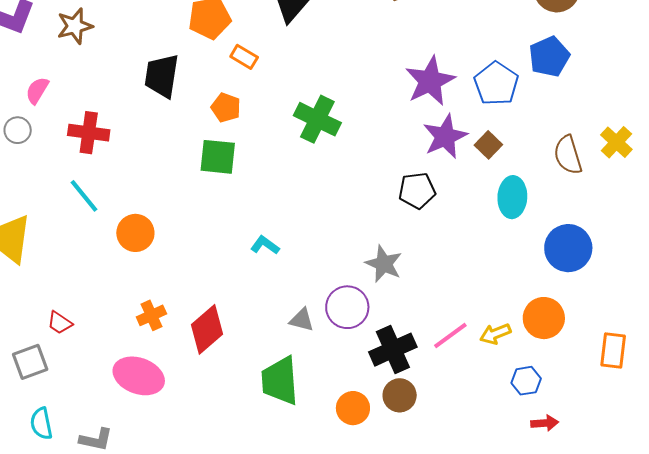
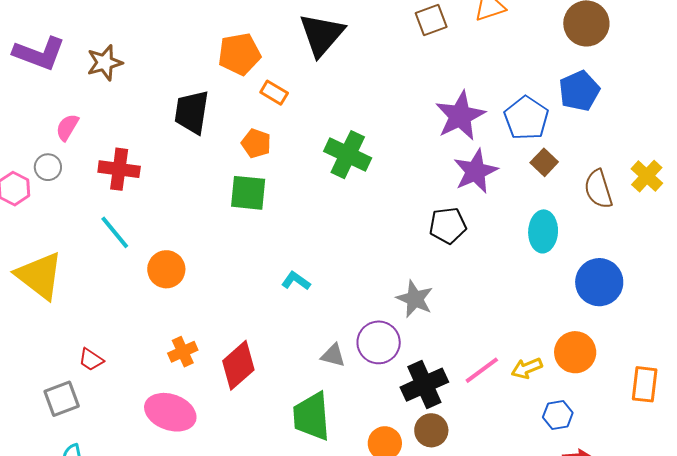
brown square: (488, 145) -> (544, 162), moved

